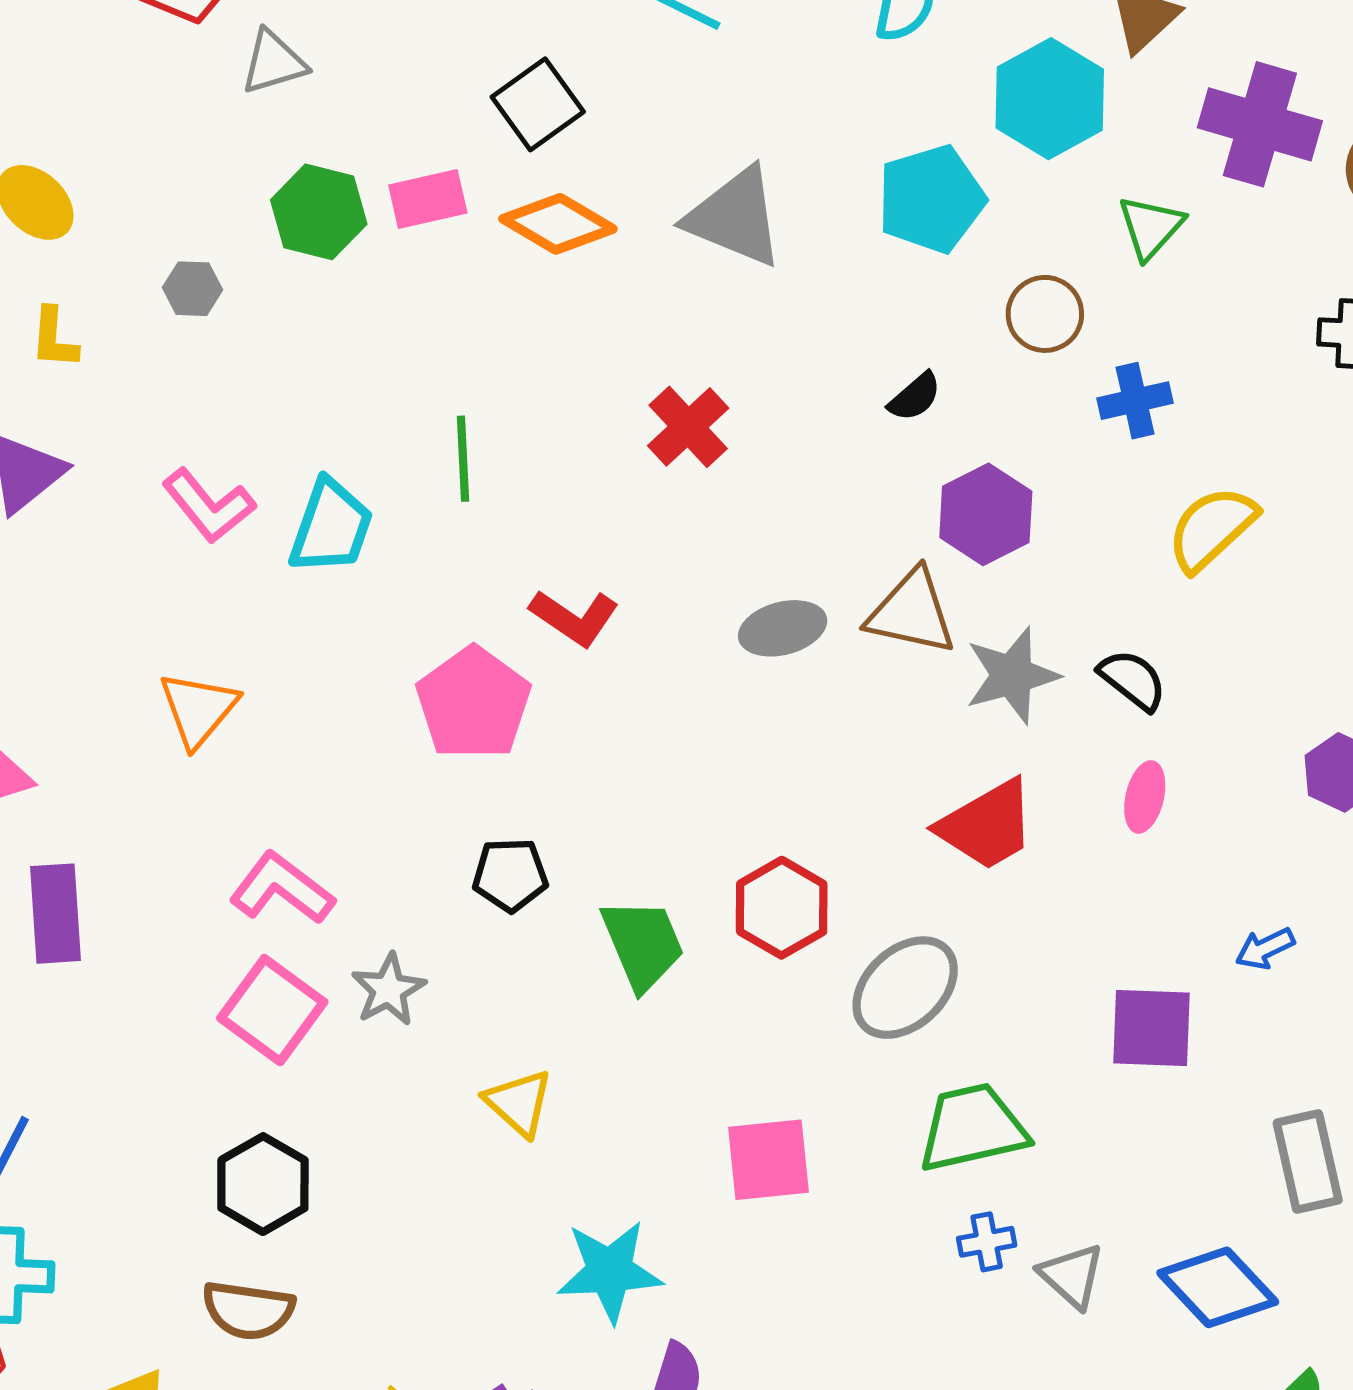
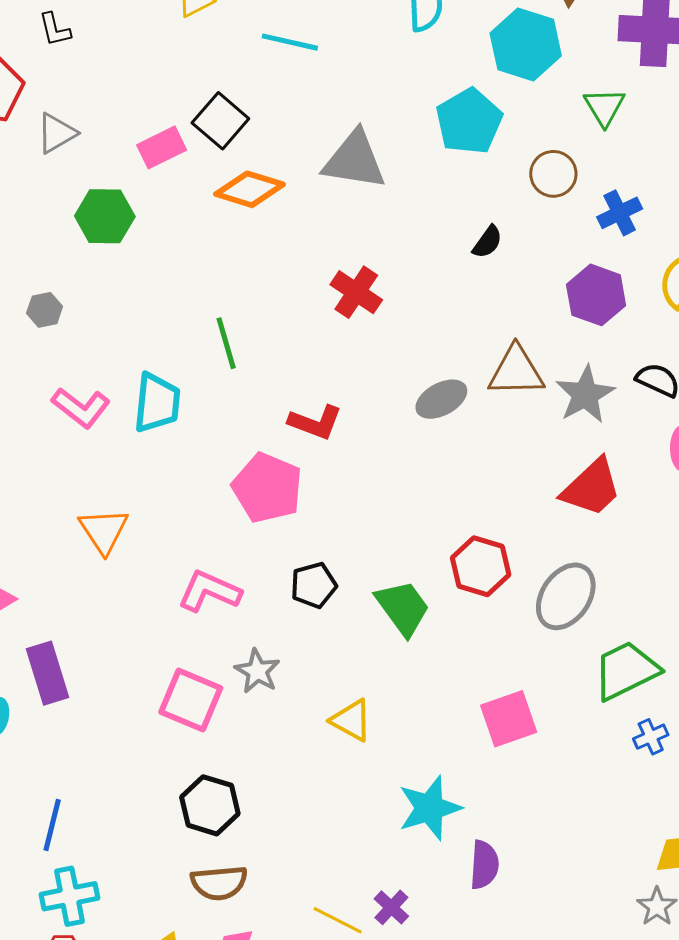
pink rectangle: (428, 199) -> (162, 147), moved
gray hexagon: (192, 289) -> (45, 310), moved
purple hexagon: (986, 514) -> (596, 295), moved
pink L-shape: (282, 888) -> (209, 591), moved

